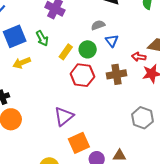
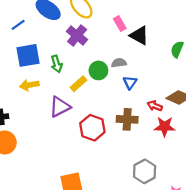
green circle: (88, 49) -> (98, 70), moved
red hexagon: (82, 75) -> (92, 128), moved
purple triangle: (64, 116) -> (60, 107), moved

